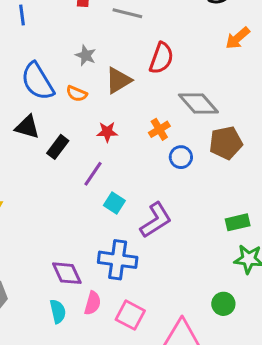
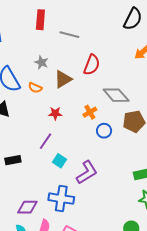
black rectangle: (58, 147) -> (13, 160), moved, turned 42
purple diamond: (67, 273) -> (27, 207), turned -65

